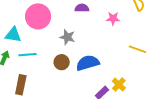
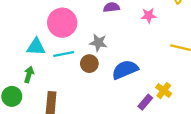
cyan line: (27, 55) -> (64, 54), moved
brown circle: (62, 62) -> (89, 64), moved

